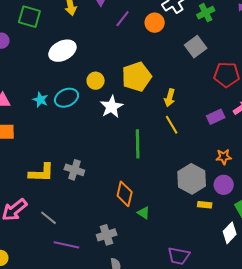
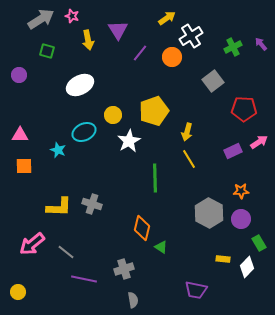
green cross: (206, 13) -> (233, 47), moved
green square: (29, 17) -> (47, 51), size x0.7
cyan star: (40, 100) -> (58, 150), moved
yellow rectangle: (205, 205) -> (223, 259), moved

